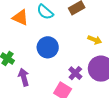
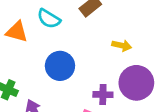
purple cross: (75, 73) -> (103, 95), turned -32

